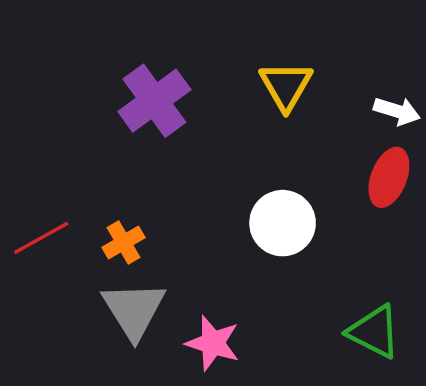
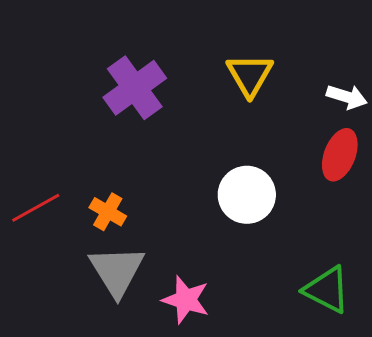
orange cross: (124, 243) -> (108, 212), turned -30

